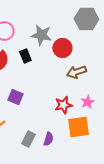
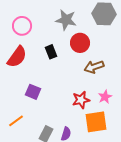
gray star: (41, 35) -> (66, 20), moved
black rectangle: (25, 56) -> (51, 52), moved

